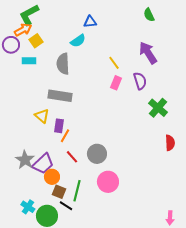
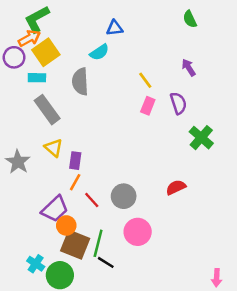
yellow square: (36, 41) -> (46, 52), size x1.5
purple arrow: (148, 53) -> (189, 68), size x0.6
gray rectangle: (60, 96) -> (47, 110), moved, turned 45
orange line: (65, 136) -> (75, 182), moved
red semicircle: (170, 143) -> (176, 187), moved, turned -112
gray star: (25, 160) -> (18, 162), moved
brown square: (59, 192) -> (75, 245), size x1.6
black line: (66, 206) -> (106, 262), moved

